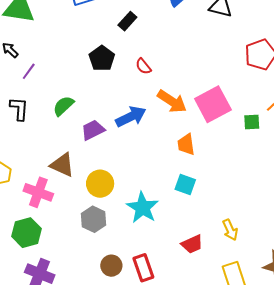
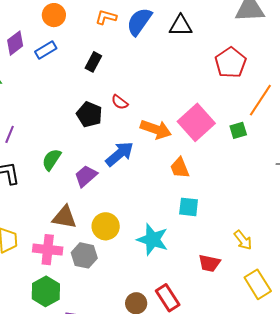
black pentagon: (102, 58) -> (89, 114), moved
gray hexagon: (94, 219) -> (84, 255), moved
red trapezoid: (192, 244) -> (209, 263), turned 50

